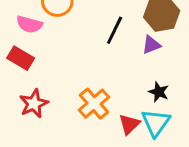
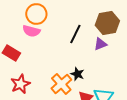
pink semicircle: (29, 24) -> (31, 31), moved
black star: (159, 92) -> (77, 74), moved

